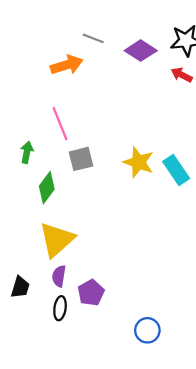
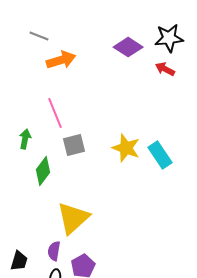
gray line: (93, 38) -> (39, 36), moved
yellow triangle: (57, 240) -> (73, 218), moved

